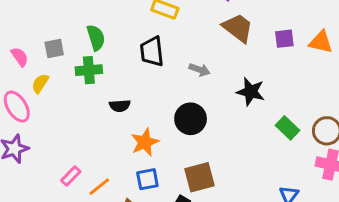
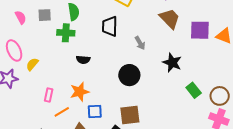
purple square: (284, 39) -> (200, 30), size x1.5
gray arrow: (199, 70) -> (140, 43), turned 32
yellow semicircle: (40, 84) -> (32, 64), moved
orange star: (145, 142) -> (80, 92), moved
pink rectangle: (71, 176) -> (49, 95), moved, turned -40

